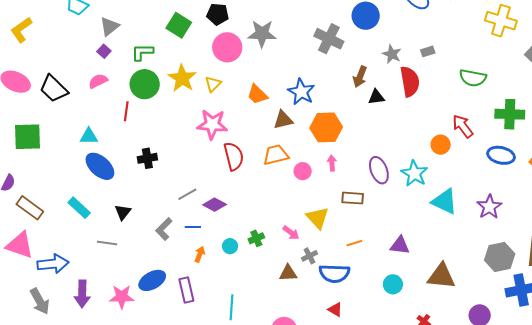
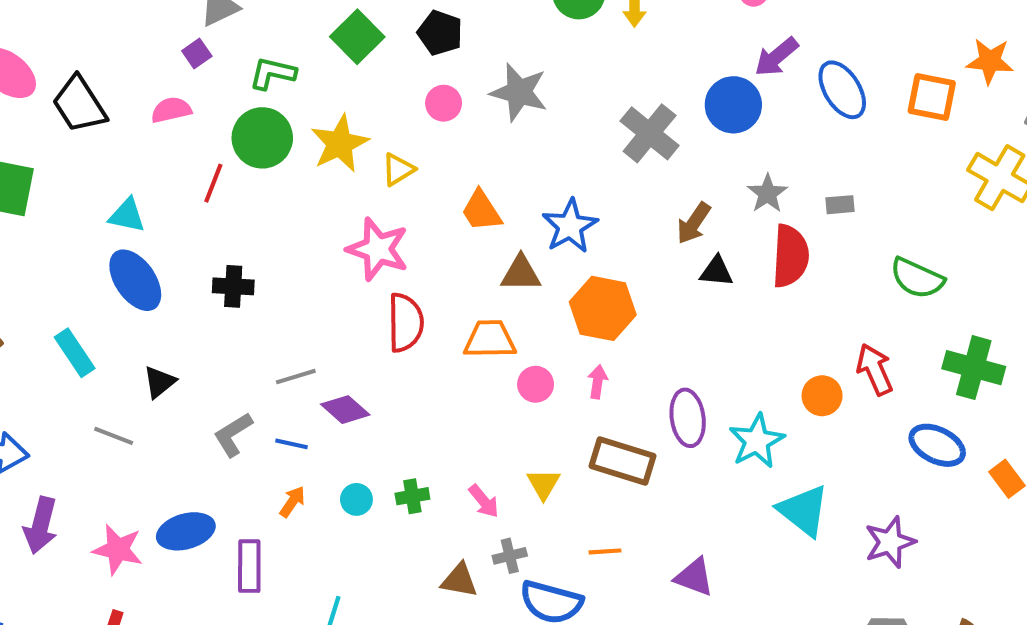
pink circle: (227, 47) -> (444, 103), size x0.6
brown rectangle: (353, 198) -> (623, 461), size x1.4
yellow triangle: (318, 218) -> (544, 484), size x0.7

